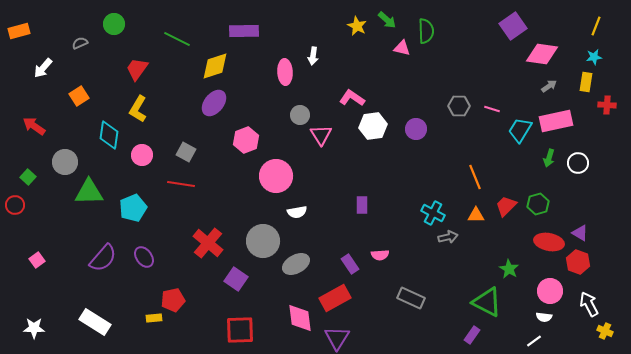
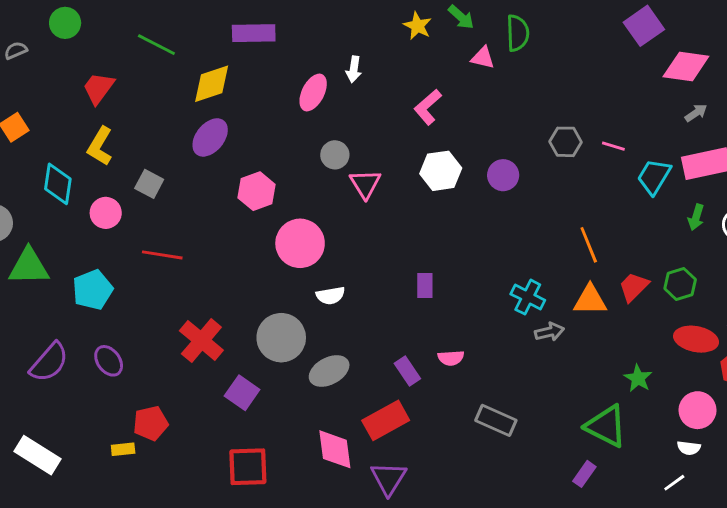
pink ellipse: (285, 72) -> (313, 93), turned 30
pink L-shape: (352, 98) -> (428, 107), moved, turned -75
gray square: (186, 152) -> (149, 184), moved
orange triangle: (476, 215) -> (590, 300), size x1.4

